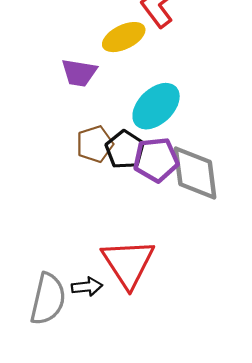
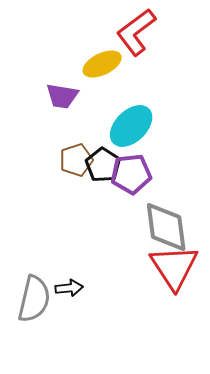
gray diamond: (195, 173) -> (166, 227), moved
red triangle: (128, 263) -> (174, 267), moved

